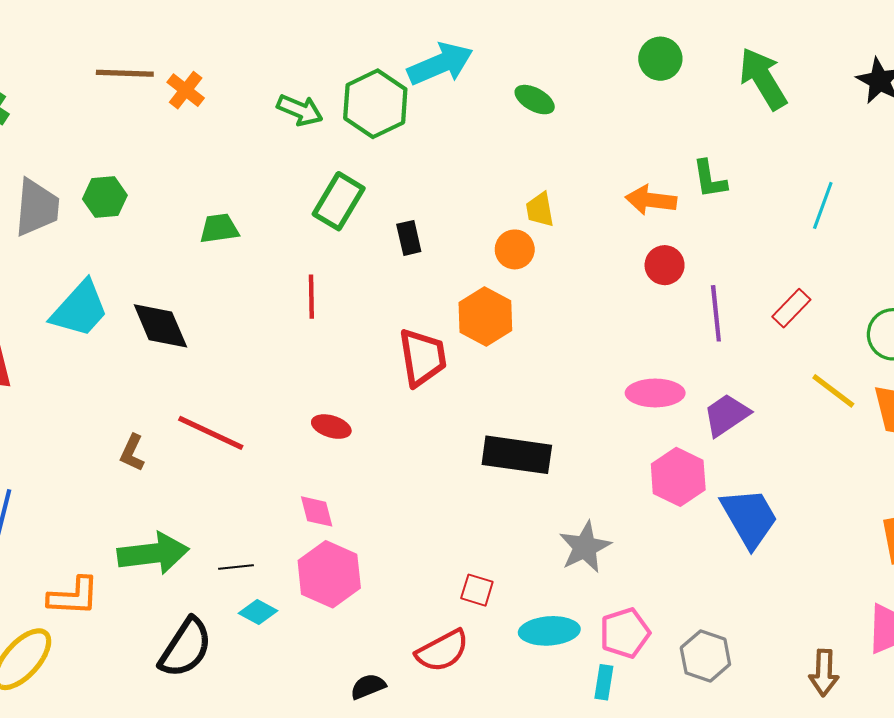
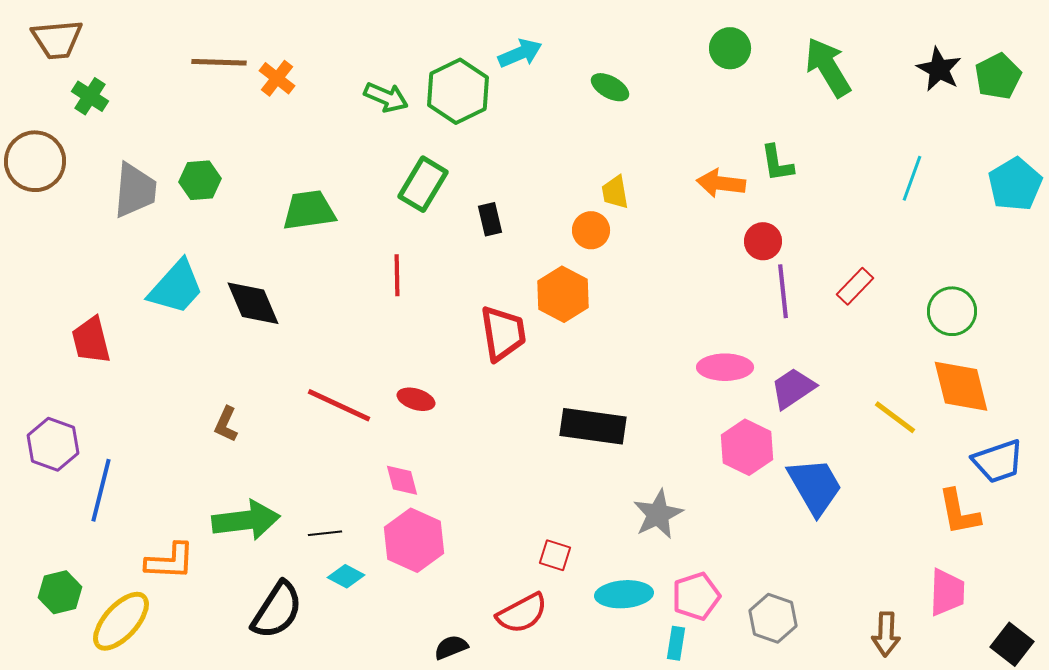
cyan arrow: (440, 64) -> (520, 53), size x0.7
cyan line: (823, 205) -> (912, 178), moved
green trapezoid: (219, 228) -> (309, 210), size x1.4
red circle: (665, 265) -> (763, 241), moved
yellow line: (833, 391) -> (895, 417), moved
red line: (211, 433) -> (339, 405), moved

